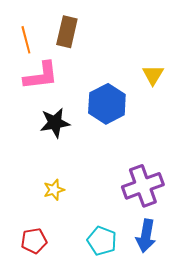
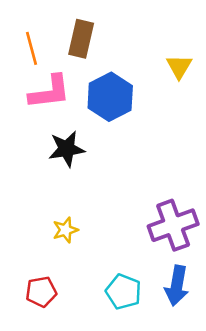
yellow triangle: (153, 75) -> (179, 67), moved
blue hexagon: (107, 104) -> (110, 97), moved

